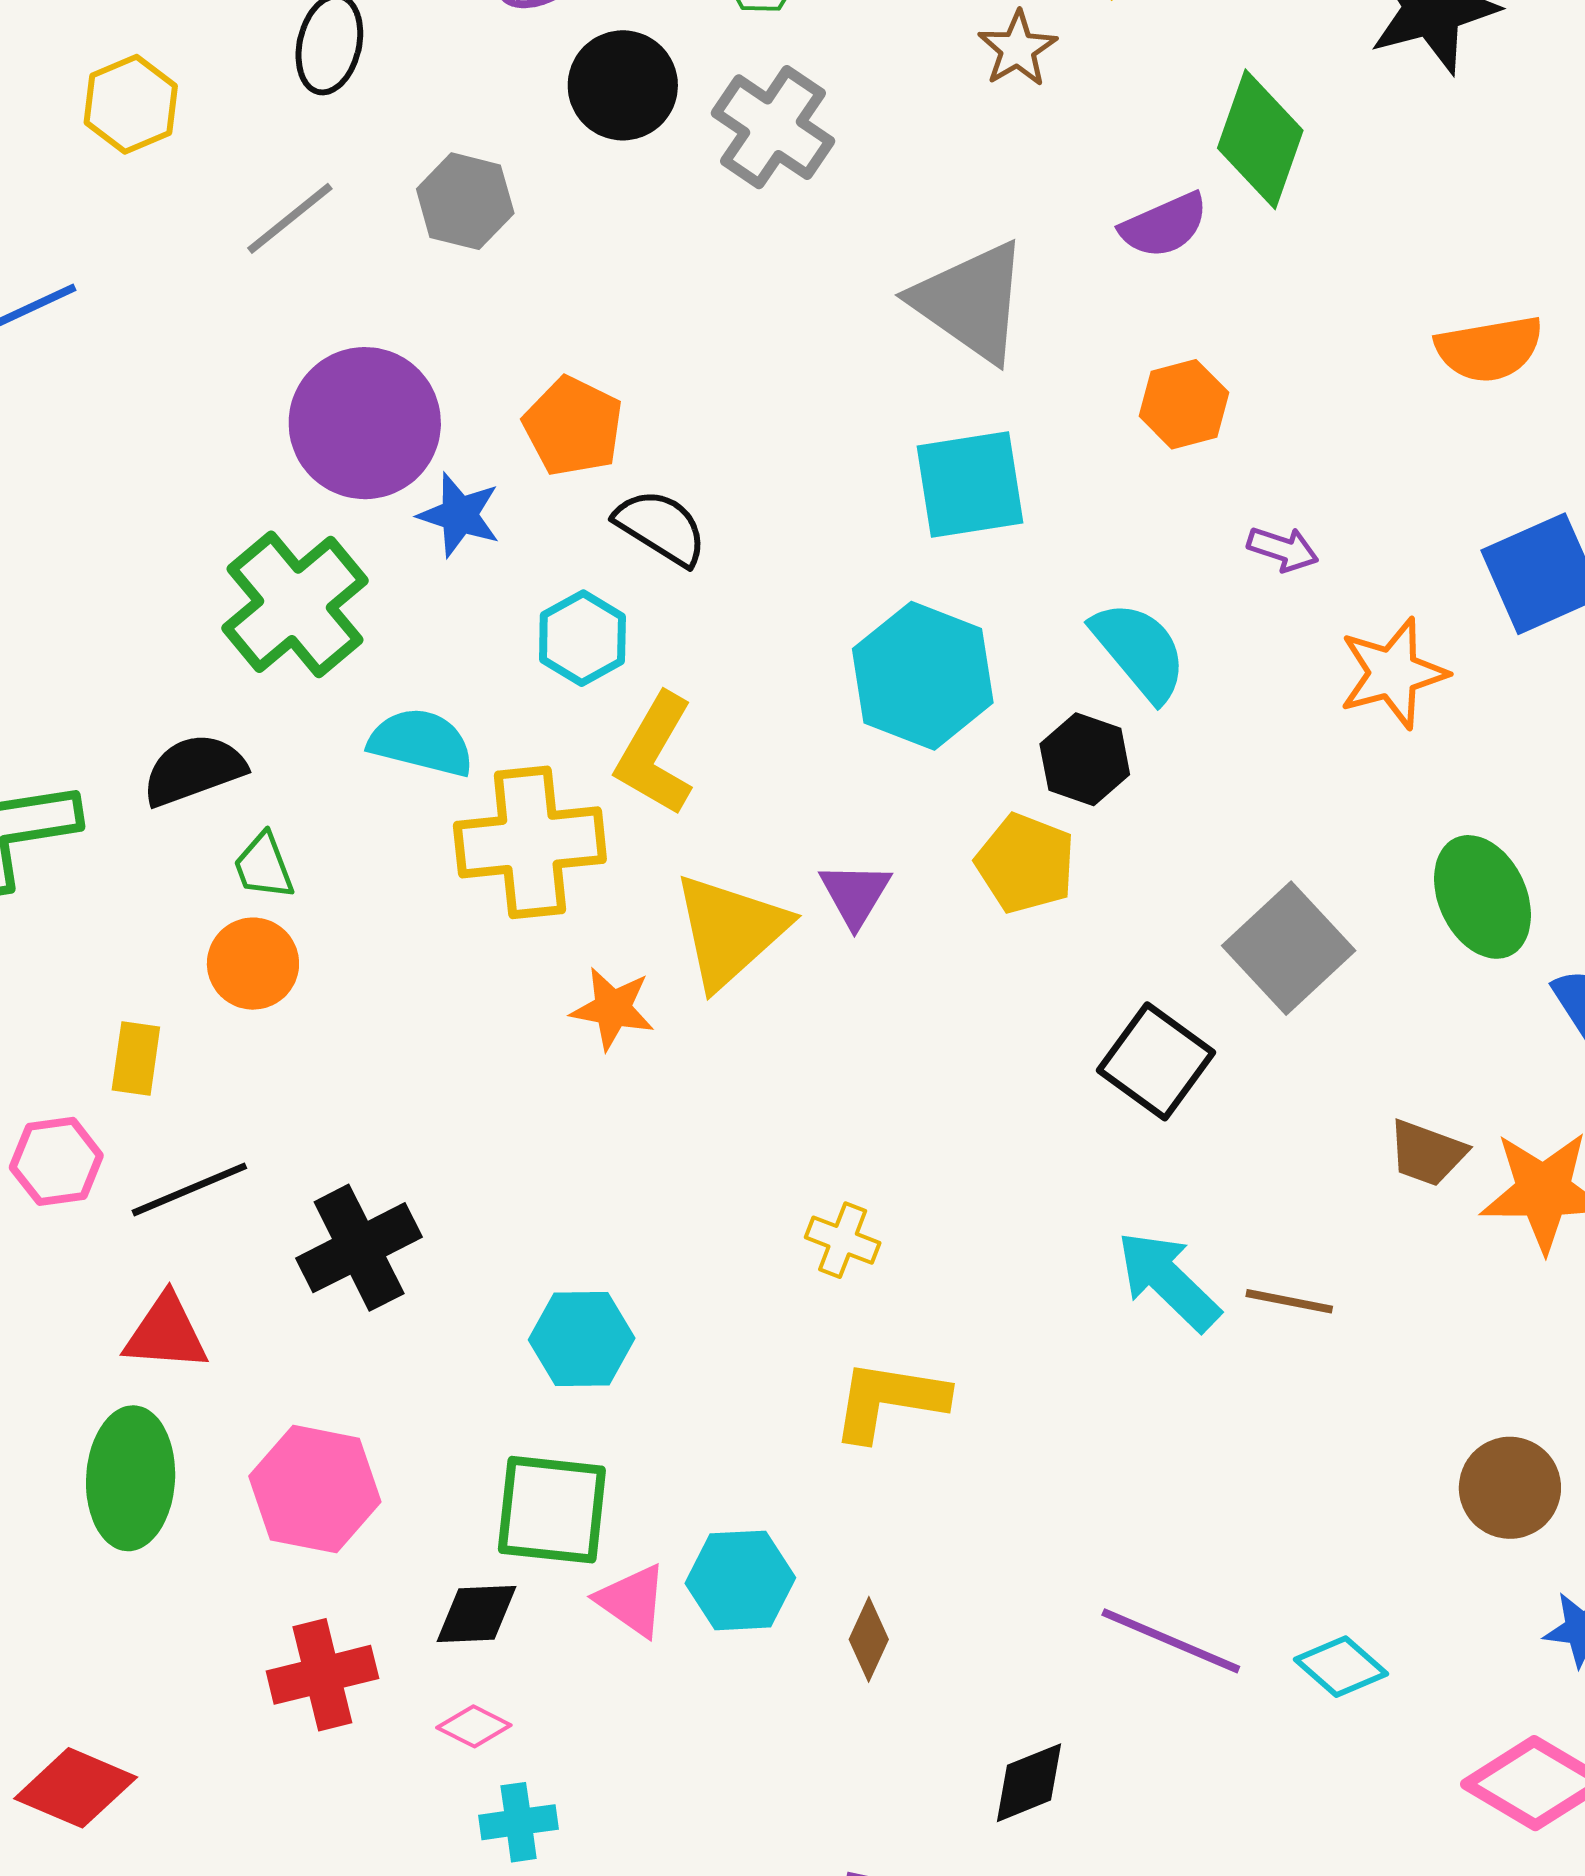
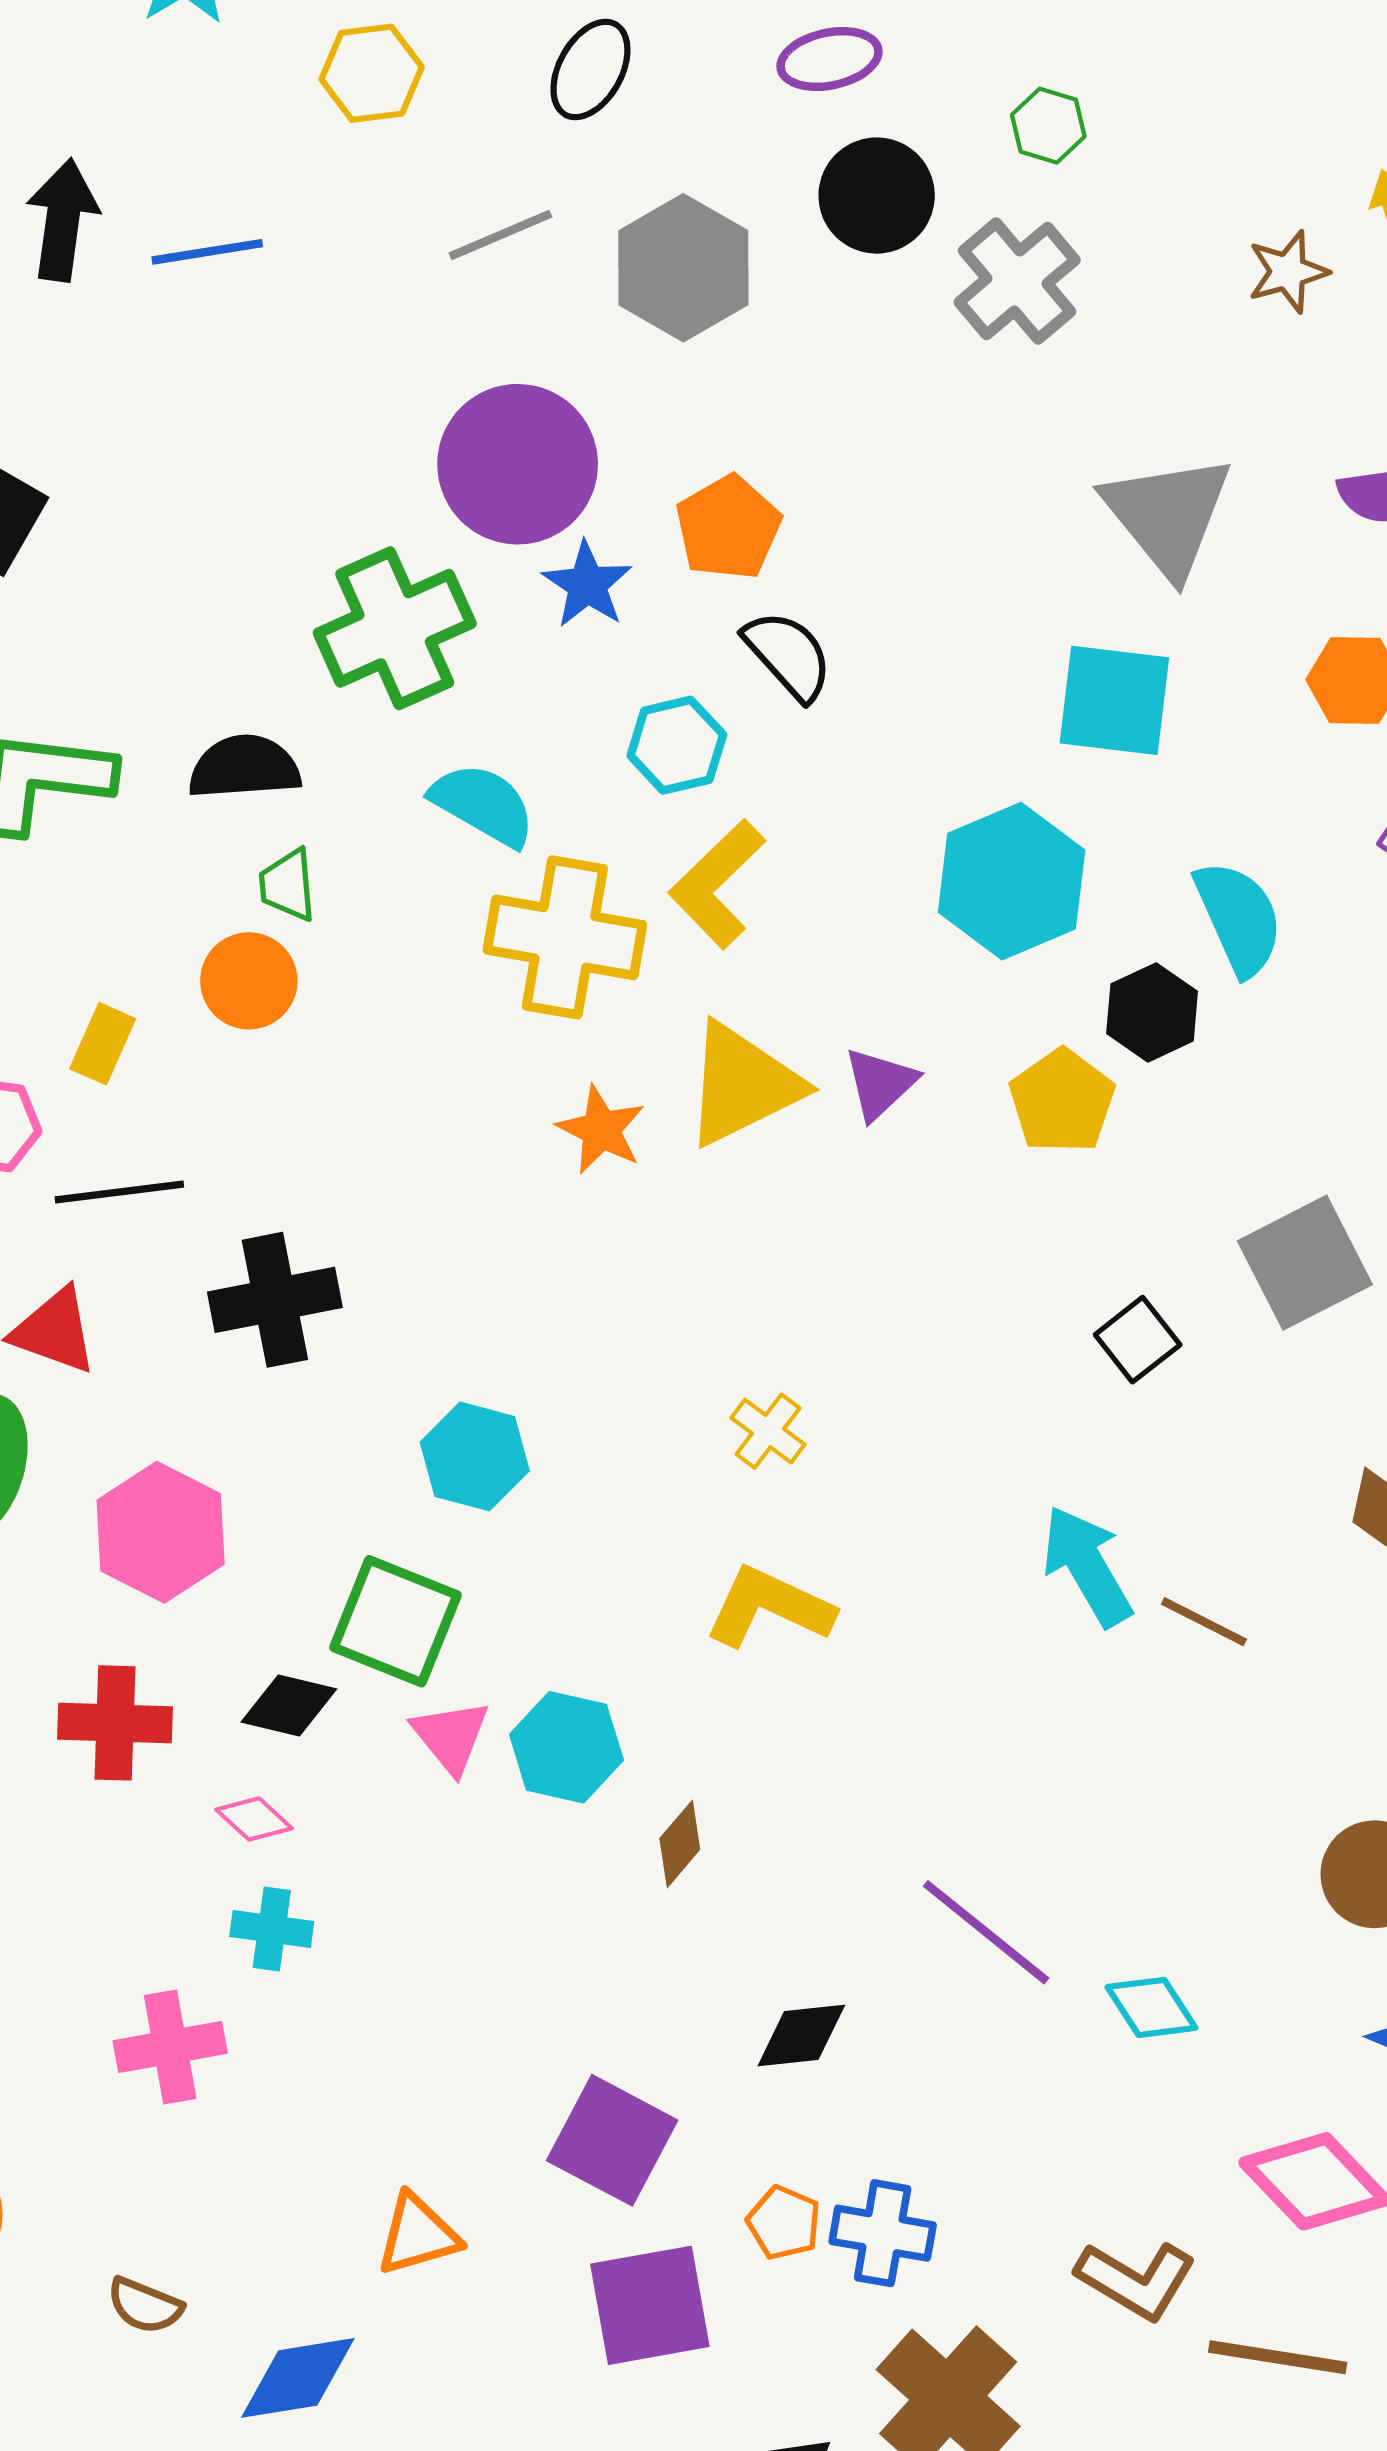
gray hexagon: (465, 201) -> (683, 268), size x1.4
black square: (1156, 1061) -> (1138, 1340), size x0.7

